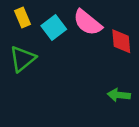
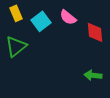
pink semicircle: (88, 23) -> (68, 17), size x0.7

